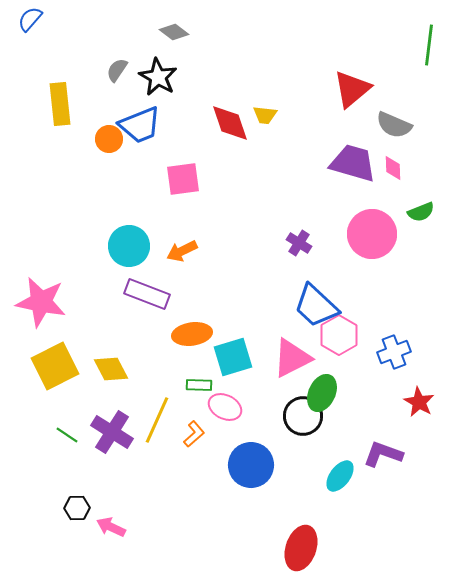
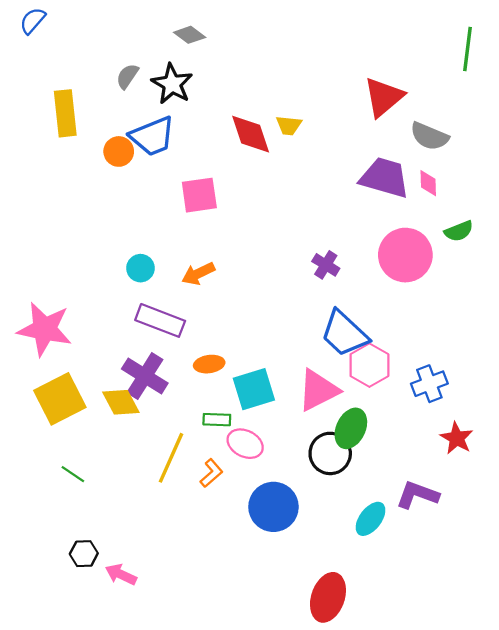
cyan circle: (129, 246) -> (140, 268), size x0.6
orange ellipse: (192, 334) -> (209, 364), size x0.7
purple cross: (112, 432) -> (145, 376), moved

